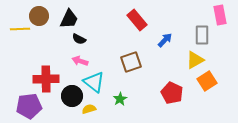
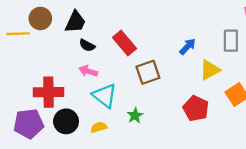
red rectangle: (137, 20) -> (125, 43), moved
yellow triangle: (195, 60) -> (210, 70), moved
black circle: (72, 96) -> (66, 121), moved

